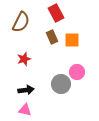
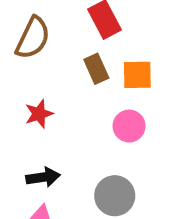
pink circle: (77, 72) -> (129, 126), moved
gray circle: (61, 84) -> (115, 196), moved

